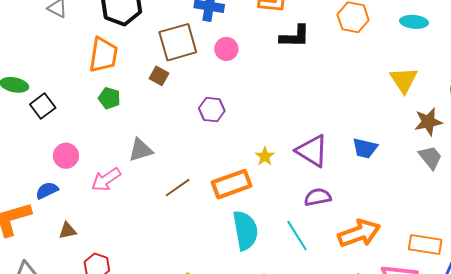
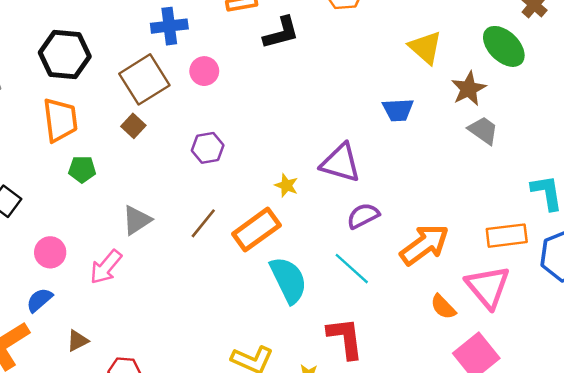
brown square: (159, 76) -> (133, 126), turned 30
blue trapezoid: (365, 148) -> (398, 110), moved
brown line: (178, 188) -> (203, 223), moved

